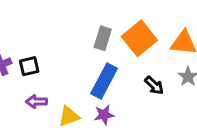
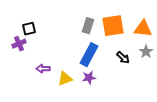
orange square: (139, 38) -> (113, 26), turned 30
black square: (29, 66) -> (29, 29), moved

